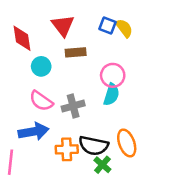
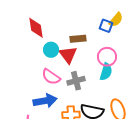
red triangle: (63, 26) -> (68, 55), moved
blue square: (108, 26) -> (106, 26), moved
yellow semicircle: (124, 28) -> (116, 20), turned 77

